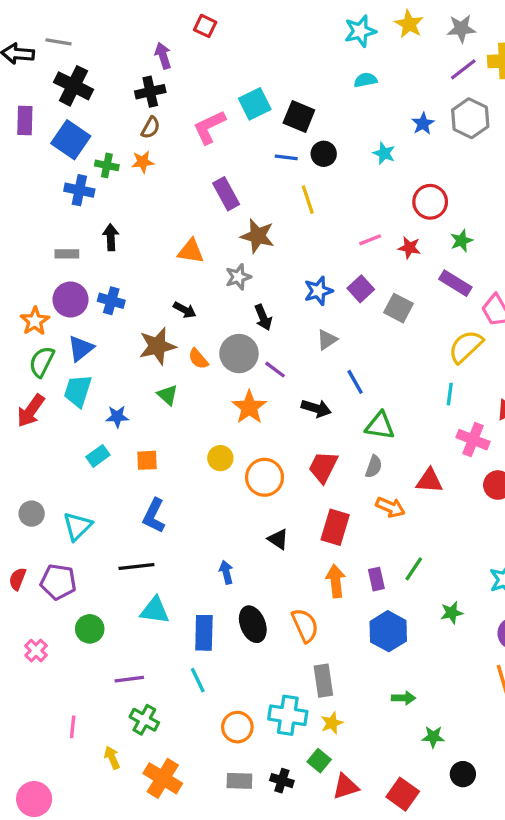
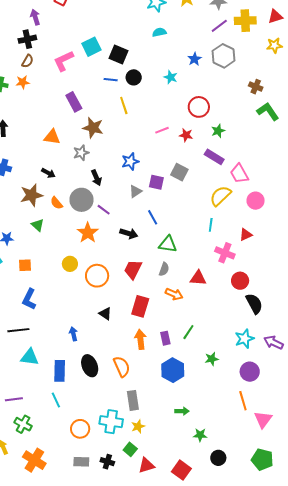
purple square: (361, 289) -> (156, 182), moved, turned -35

